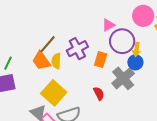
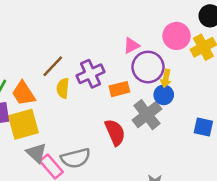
orange rectangle: (101, 60) -> (119, 89), turned 56
orange trapezoid: (41, 61) -> (24, 93), moved
yellow square: (54, 93) -> (23, 124), moved, turned 30
red semicircle: (99, 94) -> (115, 132), size x1.5

